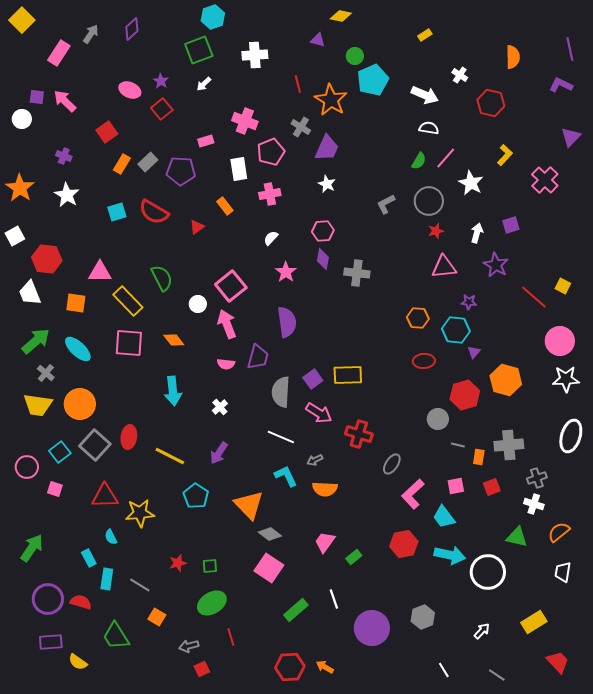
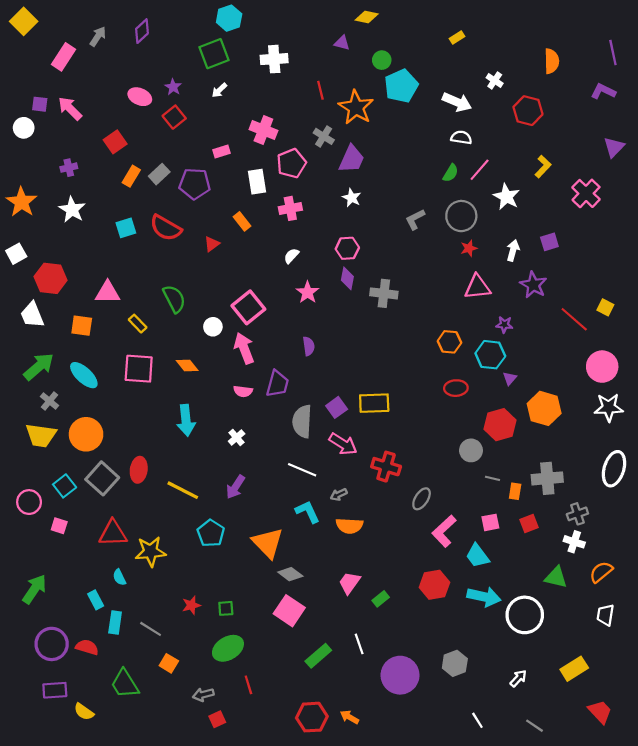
purple cross: (64, 156) -> (69, 168), turned -35
yellow rectangle: (128, 301) -> (138, 324), size x0.6
purple semicircle: (287, 322) -> (309, 346), size x0.6

